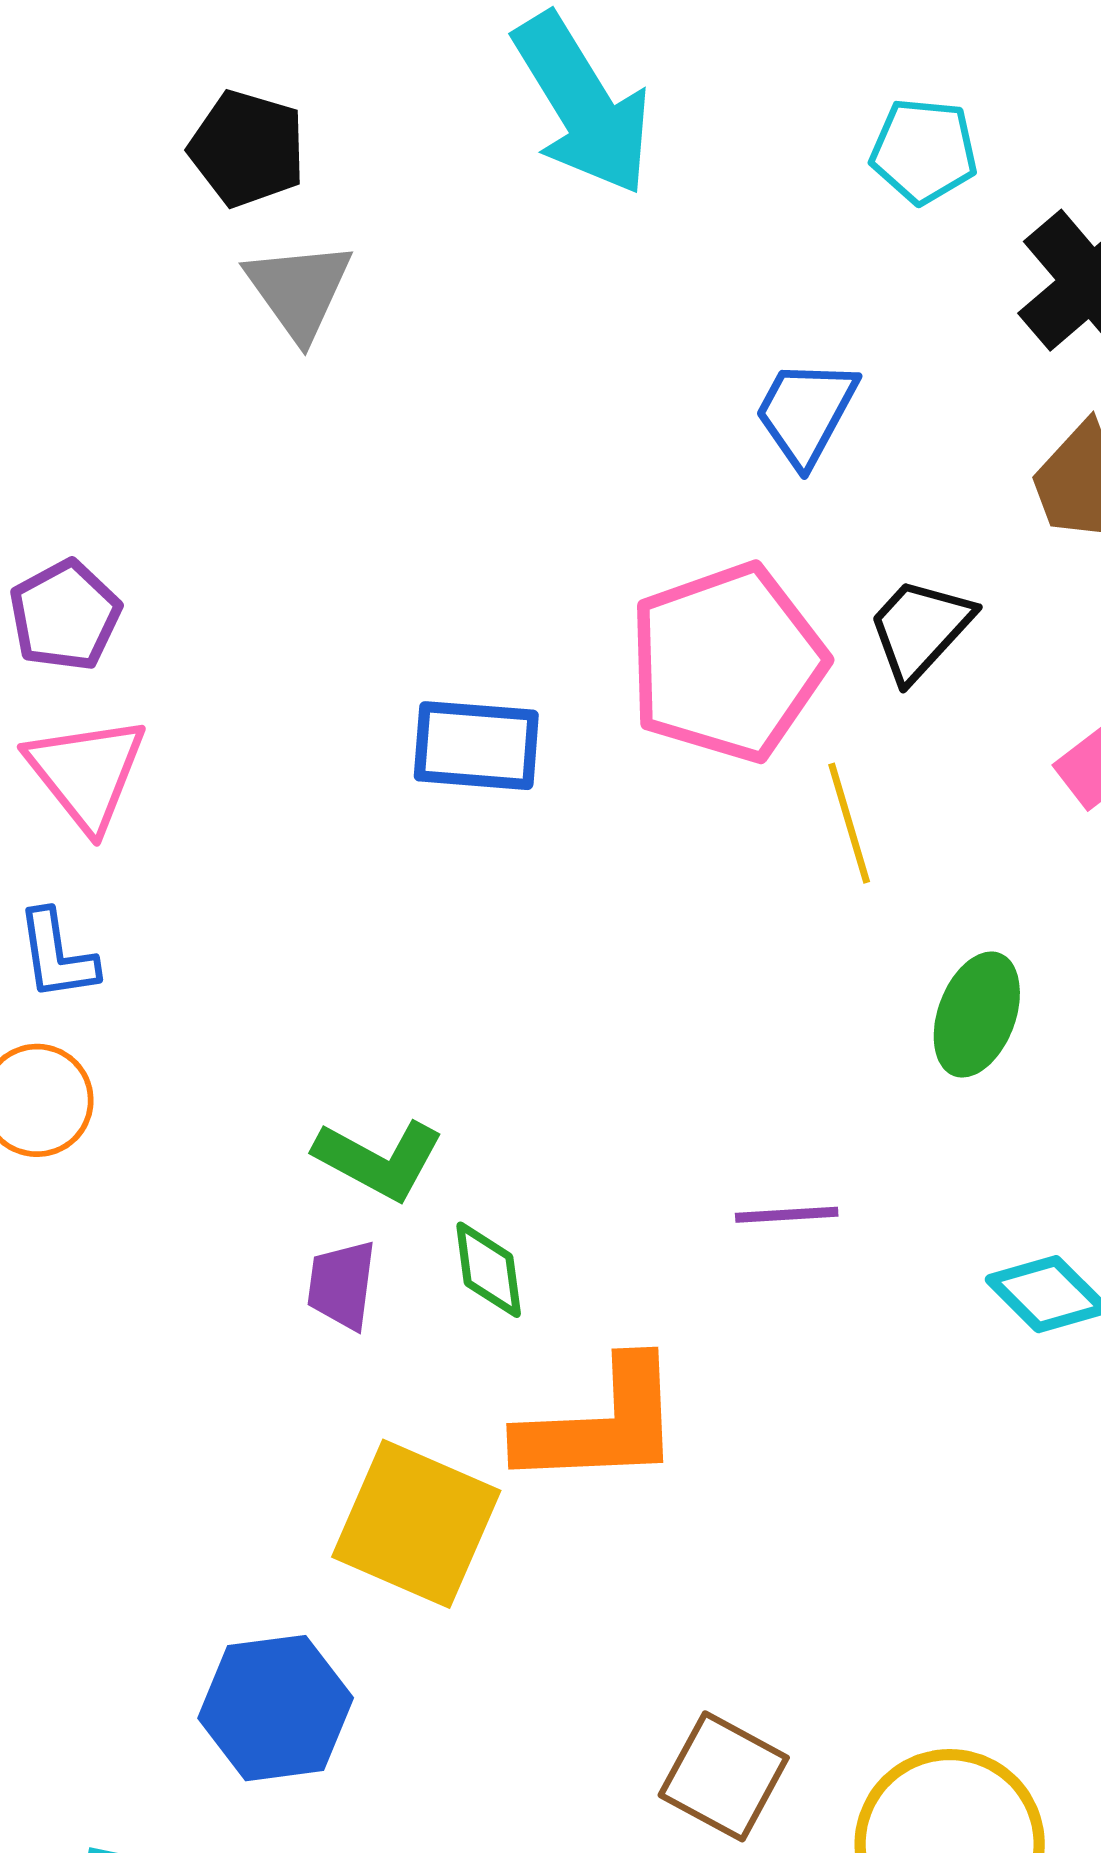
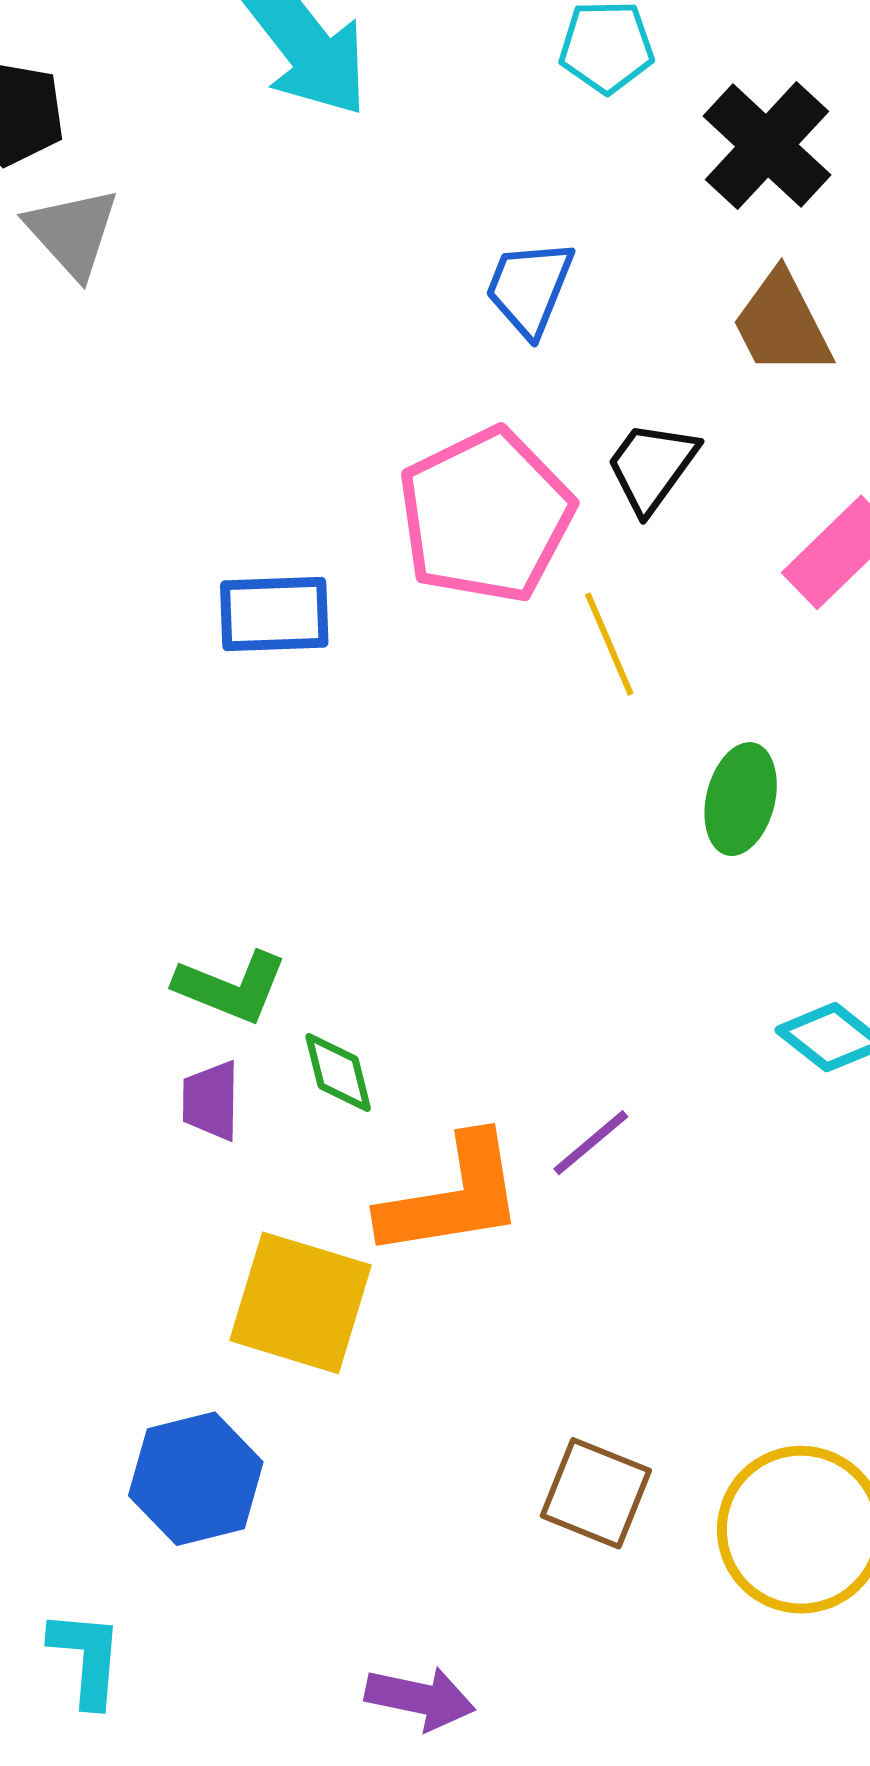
purple line: (787, 1215) -> (591, 1143), moved, turned -30

